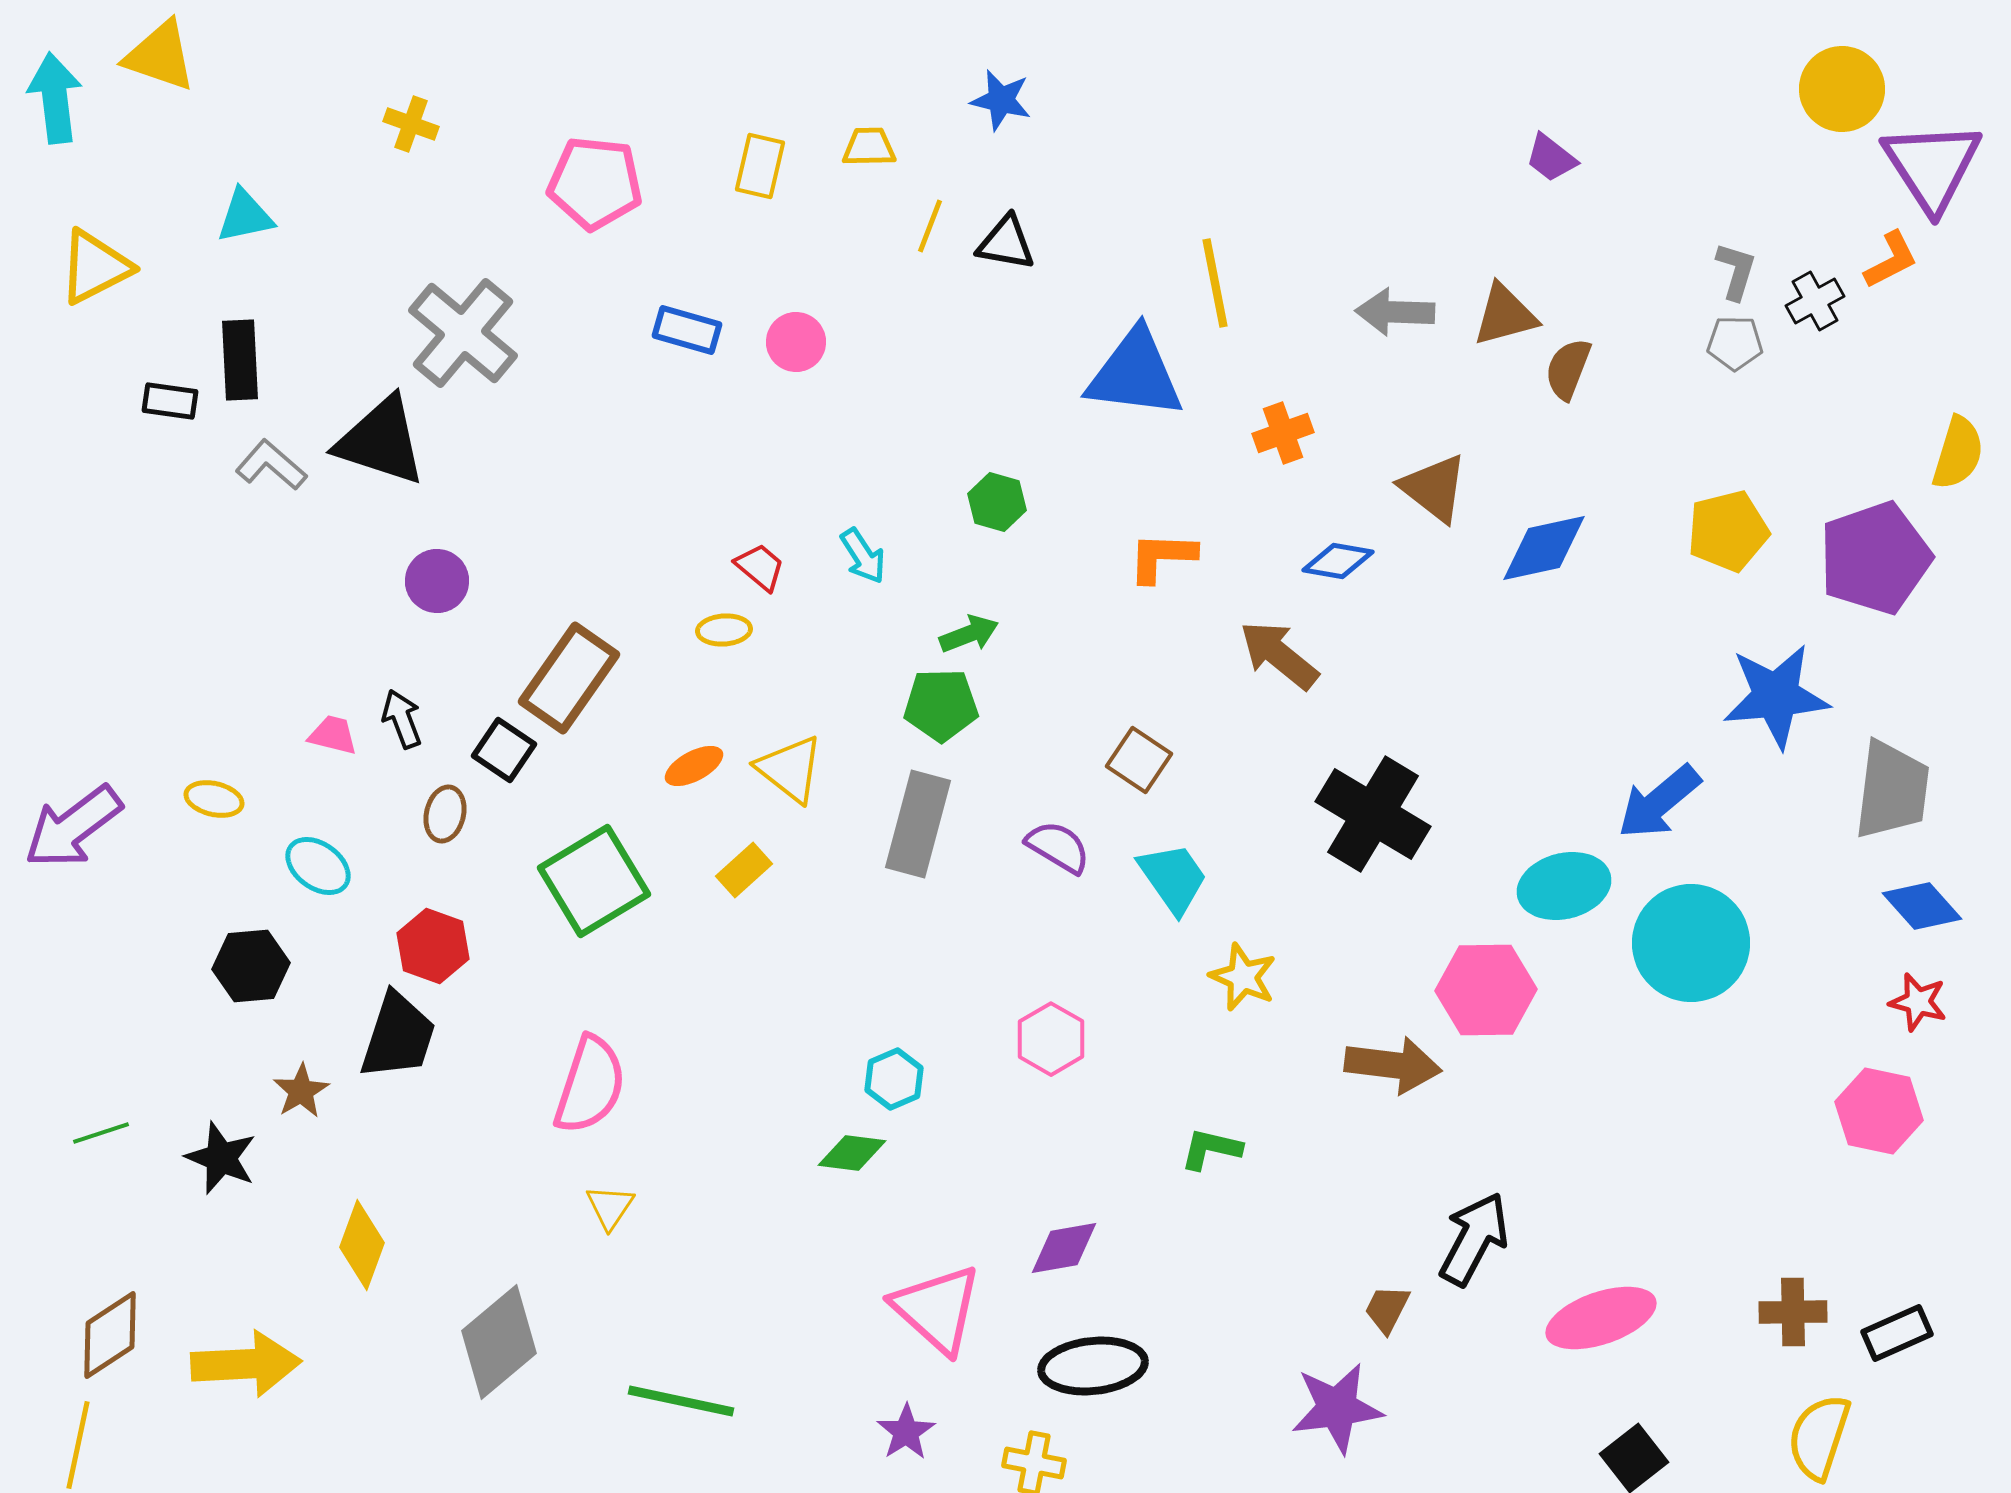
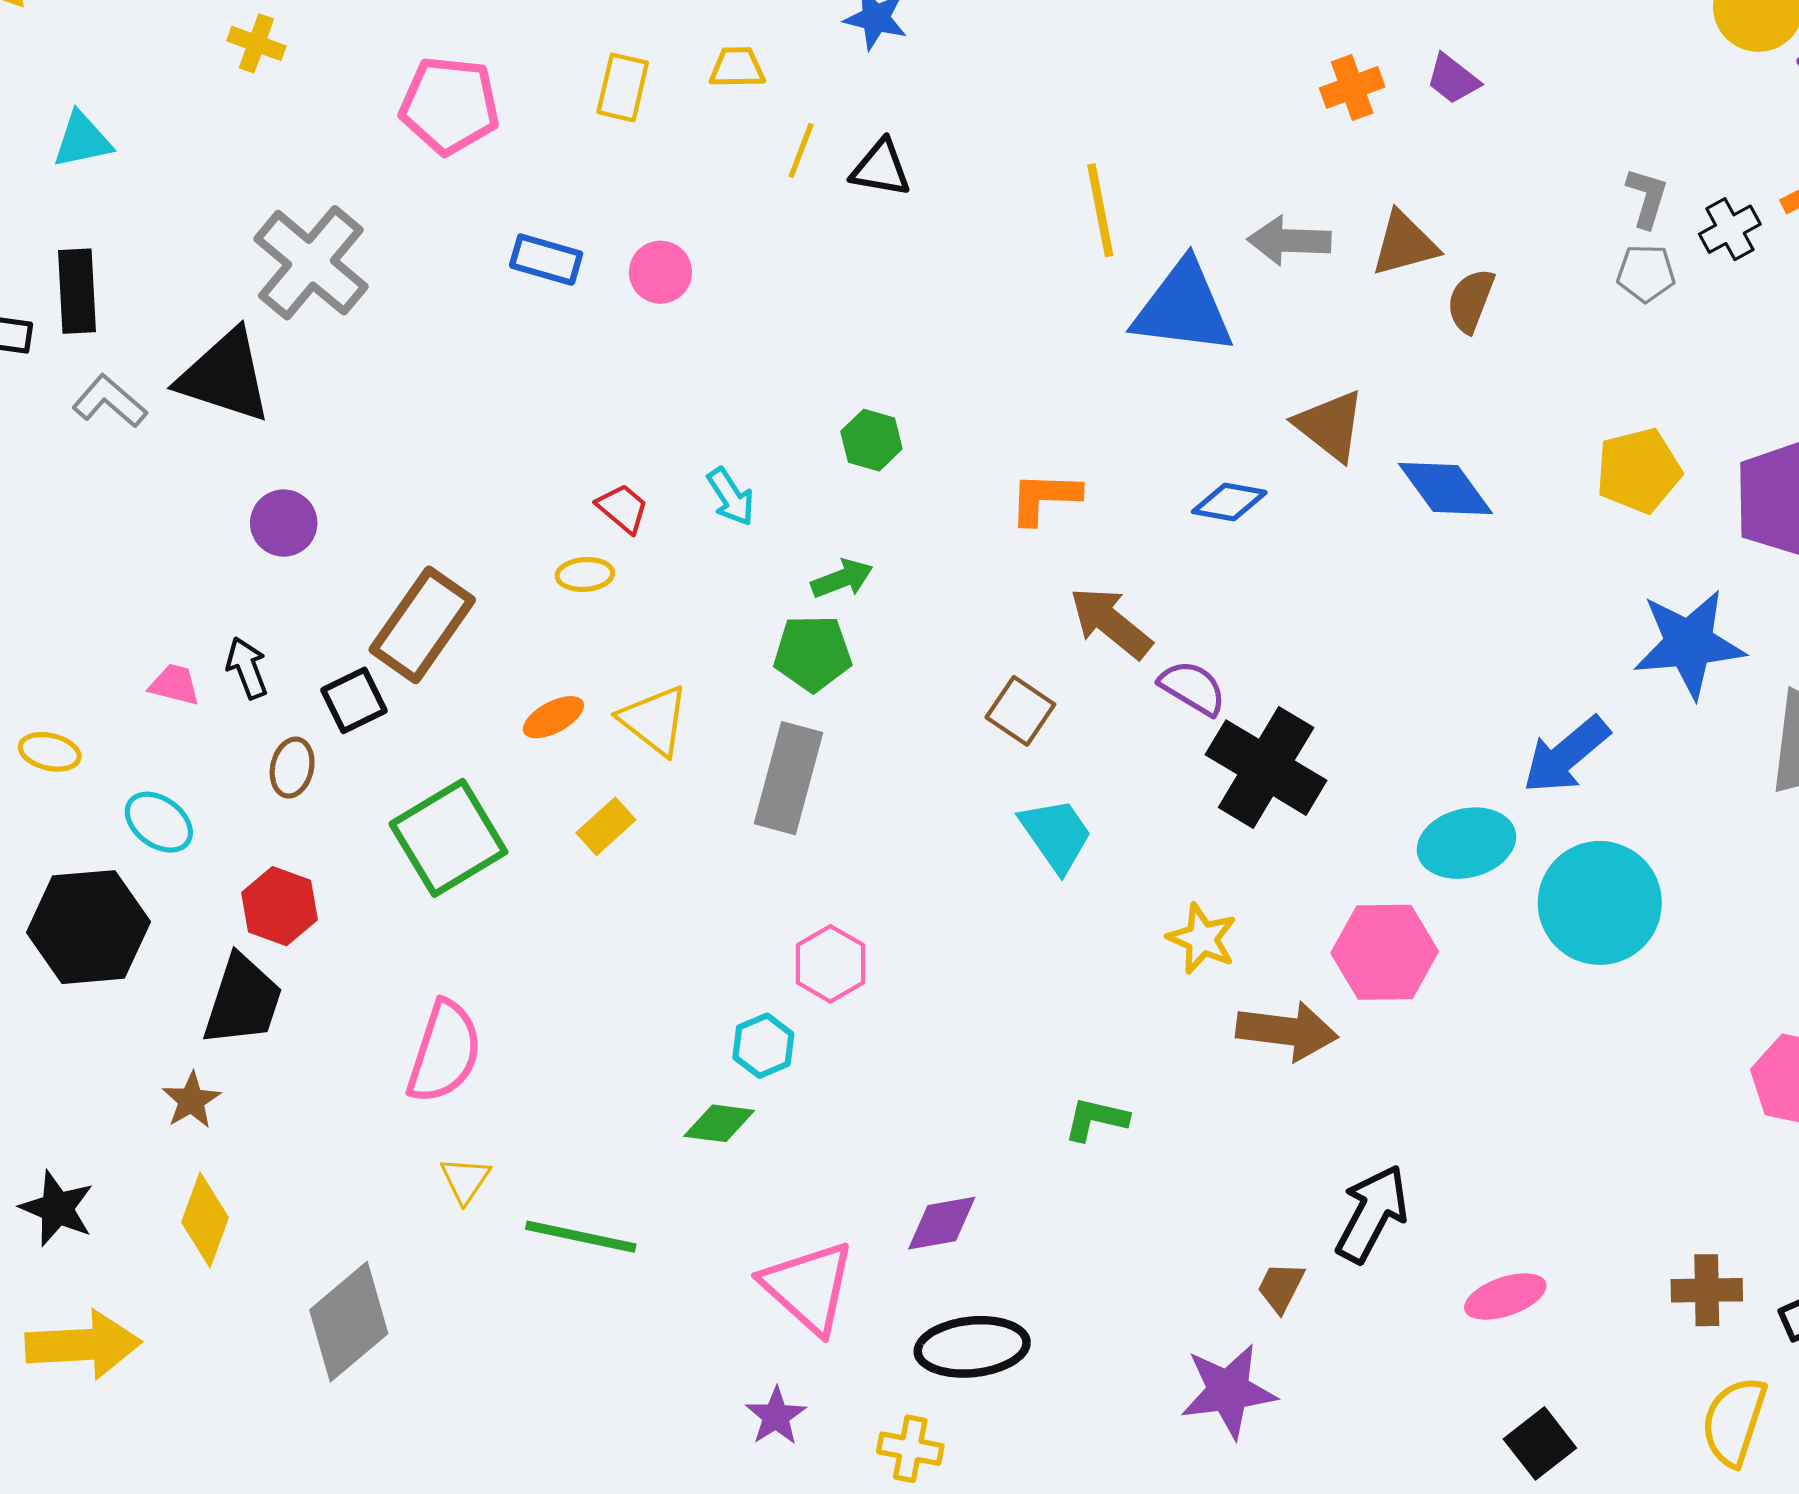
blue triangle: (1135, 374) -> (1183, 308), moved
orange cross: (1283, 433) -> (1352, 87), moved
blue diamond: (1544, 548) -> (1445, 488), turned 66
brown arrow: (1279, 655) -> (1111, 623), moved
black square: (504, 750) -> (354, 700), turned 30
purple semicircle: (1058, 847) -> (1193, 688), moved
black hexagon: (251, 966) -> (88, 927), size x1.5
yellow star: (1243, 977) -> (1202, 939), moved
pink hexagon: (1051, 1039) -> (830, 964), moved
brown star: (301, 1091) -> (191, 1100), moved
black star: (221, 1158) -> (57, 1208), moved
pink ellipse: (1601, 1318) -> (1505, 1296), size x0.7
green line: (681, 1401) -> (581, 1237), moved

